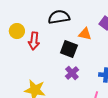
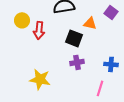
purple cross: (72, 73) -> (77, 62), turned 32

